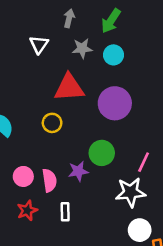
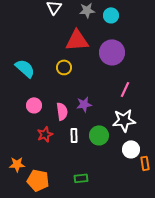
green circle: (102, 153) -> (99, 135), moved
pink line: (144, 162) -> (125, 89), moved
pink circle: (23, 176) -> (34, 105), moved

